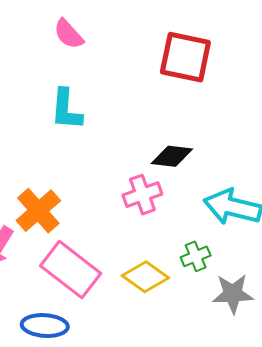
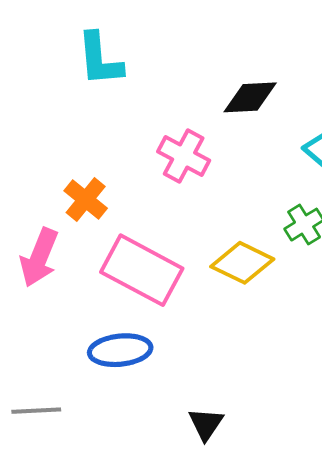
pink cross: (142, 195) -> (184, 156), moved, turned -33
orange cross: (38, 211) -> (86, 200), size x0.7

